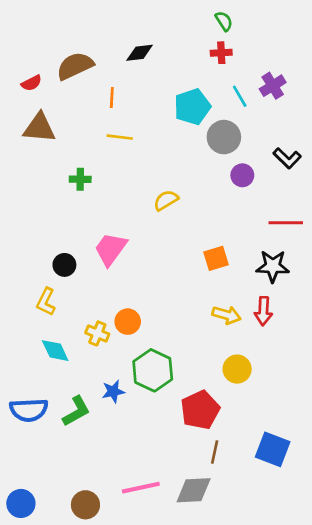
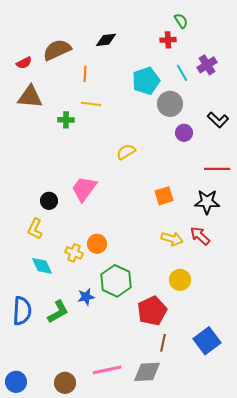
green semicircle: (224, 21) -> (181, 21), moved
green cross: (80, 179) -> (66, 120), moved
red arrow: (263, 311) -> (200, 236), turned 130
blue semicircle: (29, 410) -> (22, 311), turned -84
blue square: (273, 449) -> (207, 341), turned 32

